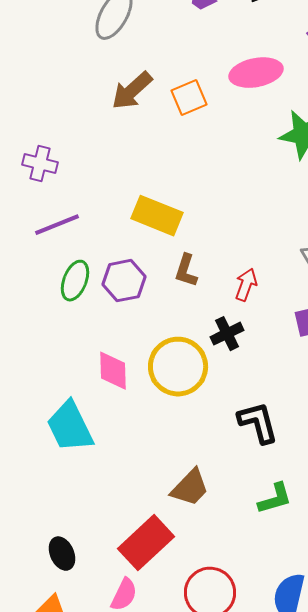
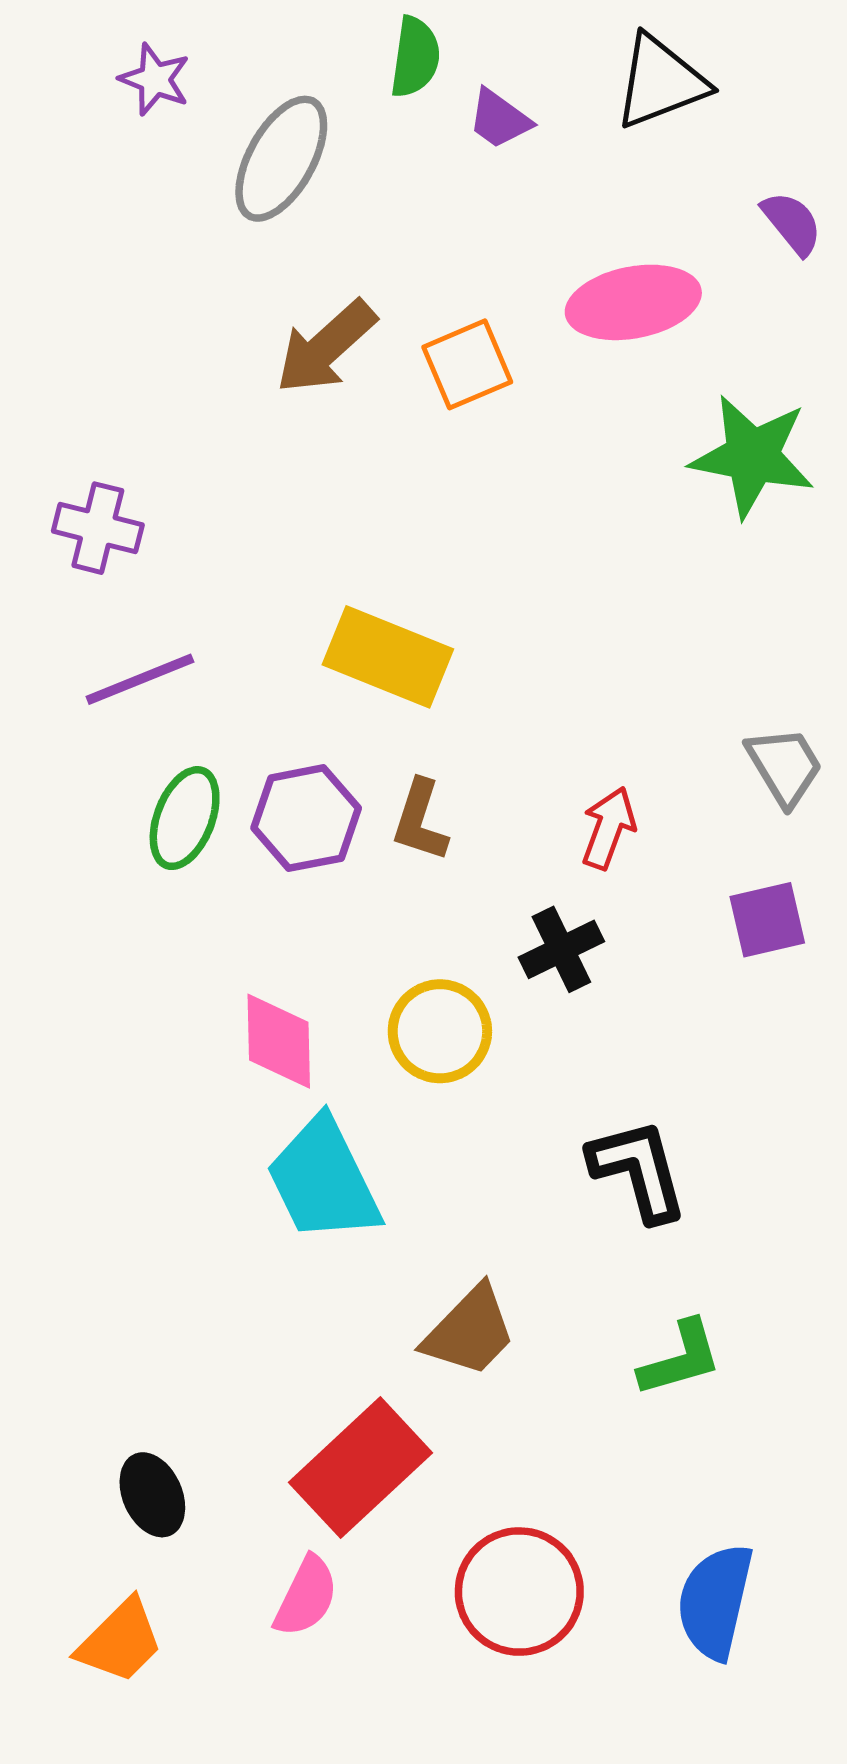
brown L-shape: (186, 271) -> (420, 821), moved
yellow circle: (178, 367) -> (440, 1031), size x0.7
cyan trapezoid: (70, 427) -> (323, 1180), moved

